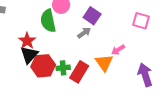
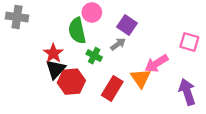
pink square: (141, 21) -> (189, 42), moved
pink arrow: (118, 50) -> (156, 63), size x1.5
green cross: (63, 68) -> (94, 56), moved, turned 32

